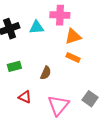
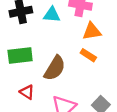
green rectangle: (14, 66) -> (20, 56), size x1.5
brown semicircle: (46, 73) -> (55, 68), size x1.6

